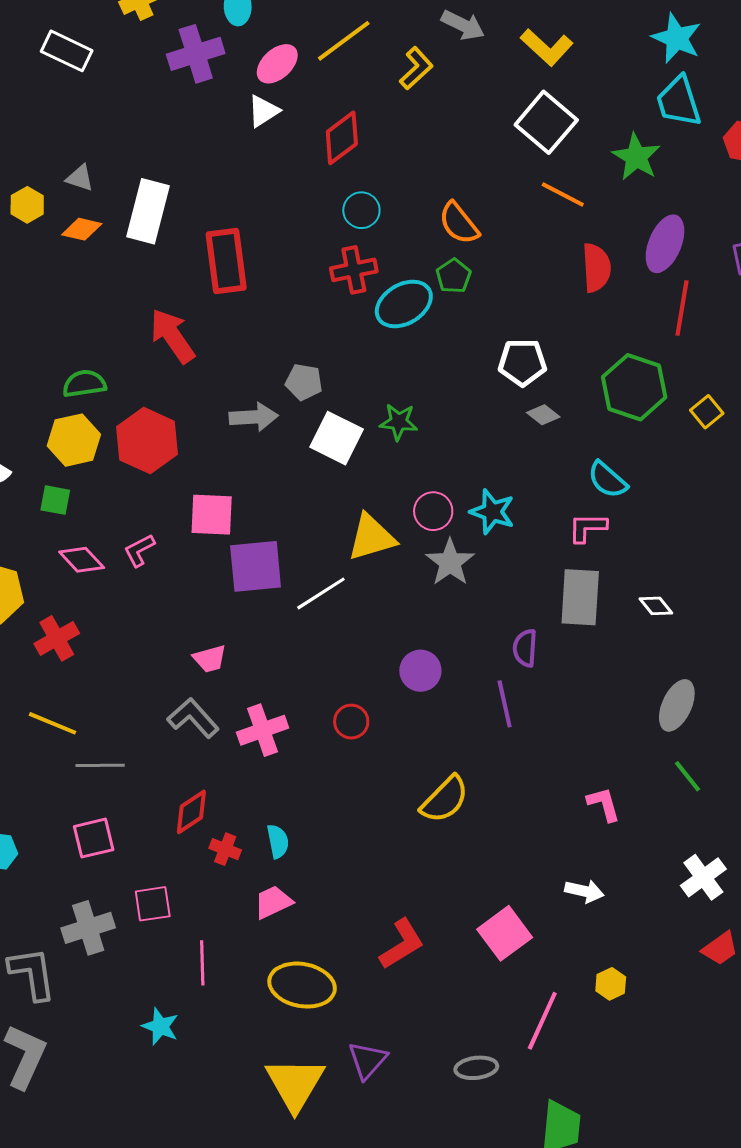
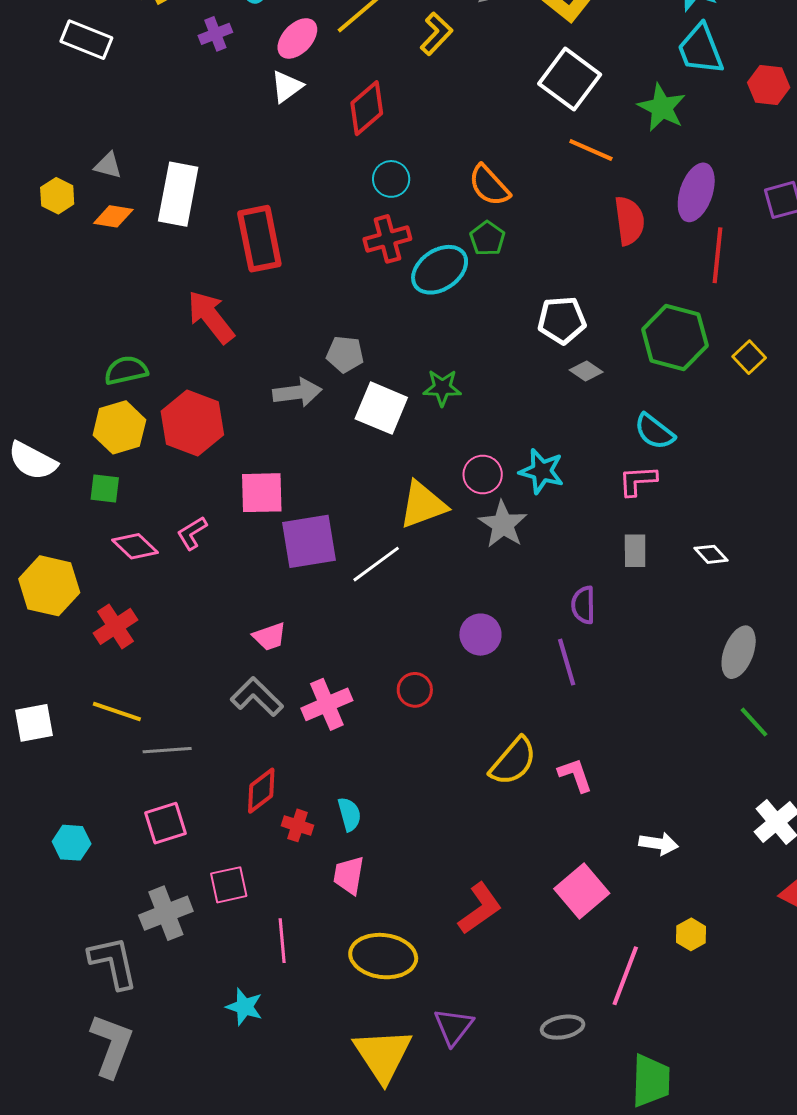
purple cross: (196, 54) -> (215, 34), size x0.6
gray rectangle: (580, 597) -> (635, 551), size x0.6
pink L-shape: (604, 804) -> (575, 775), moved
pink trapezoid: (273, 902) -> (349, 875), turned -51

